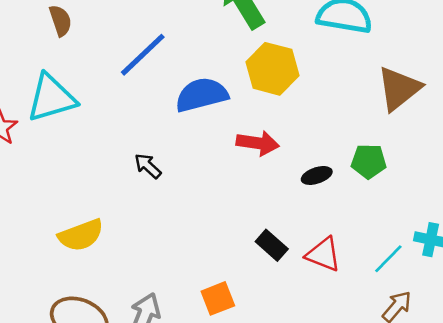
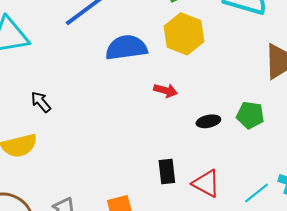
red arrow: (258, 143) -> (166, 91), size x0.7
black arrow: (148, 166) -> (41, 102), moved
black rectangle: (272, 245) -> (167, 172), turned 35

